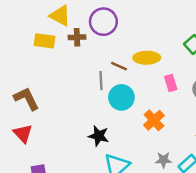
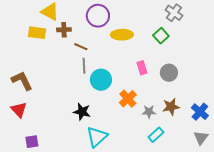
purple circle: (103, 22) -> (98, 16), moved
yellow ellipse: (147, 58) -> (122, 35), moved
brown line: (119, 66) -> (81, 47), moved
gray star: (164, 160) -> (149, 112), moved

